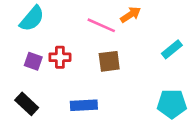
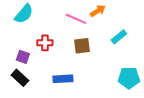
cyan rectangle: (172, 49) -> (119, 37), moved
purple square: (33, 61) -> (23, 57), moved

